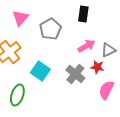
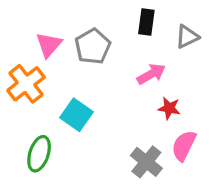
pink triangle: (20, 18) -> (49, 45), moved
gray triangle: (108, 50) -> (187, 37), moved
gray cross: (75, 74) -> (146, 162), moved

